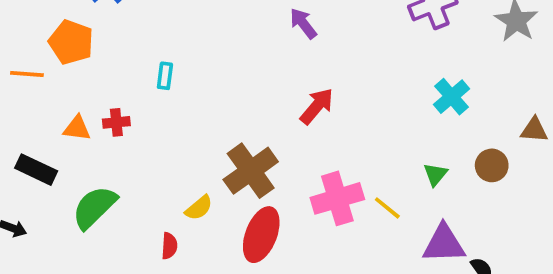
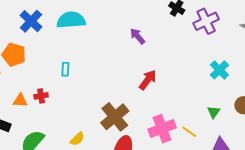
yellow semicircle: (199, 208) -> (77, 139), moved

